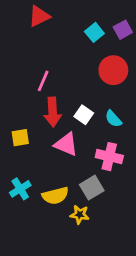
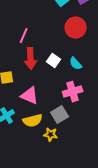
pink triangle: (66, 144) -> (30, 96), moved
pink cross: (109, 157) -> (73, 92), turned -30

